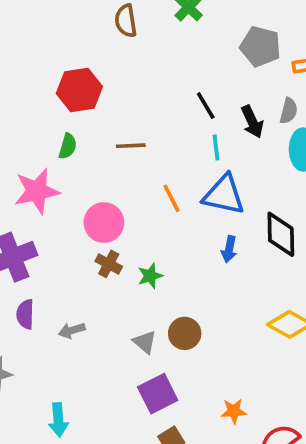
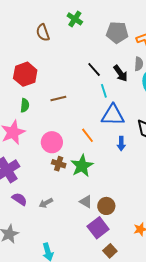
orange line: (171, 198) -> (87, 135), moved
green star: (150, 276) -> (82, 166), size x1.6
purple semicircle: (25, 314) -> (19, 199), turned 133
brown circle: (185, 333) -> (106, 206), moved

